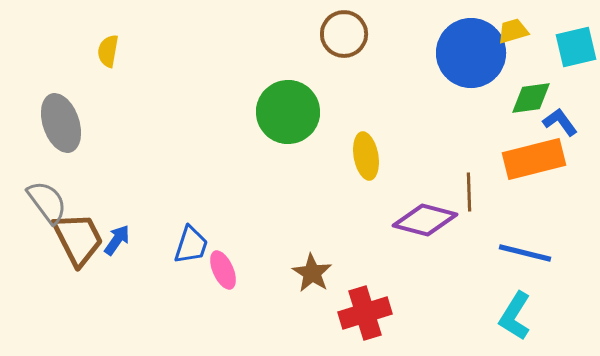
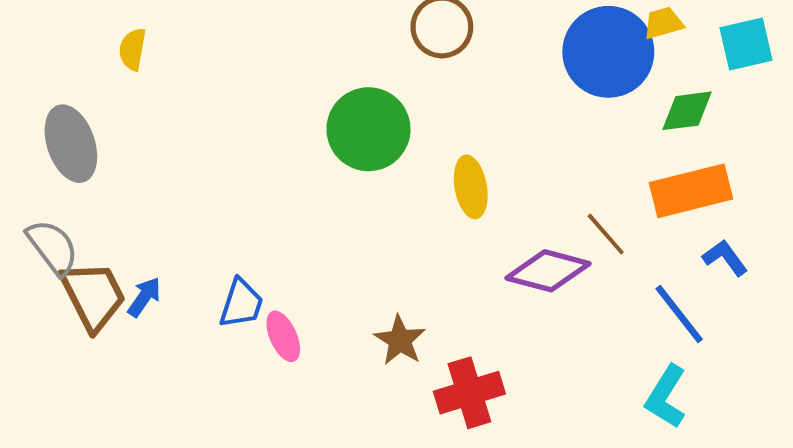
blue L-shape: (560, 122) -> (725, 258), moved
brown line: (469, 192) -> (606, 234), turned -39
blue line: (525, 253) -> (679, 314), turned 38

